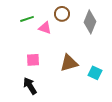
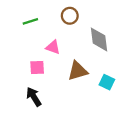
gray diamond: (90, 22) -> (99, 39), moved, turned -30
pink triangle: (45, 28) -> (53, 47), moved

